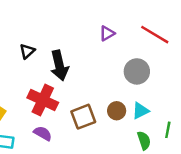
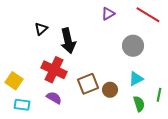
brown circle: (117, 111) -> (110, 90), moved

